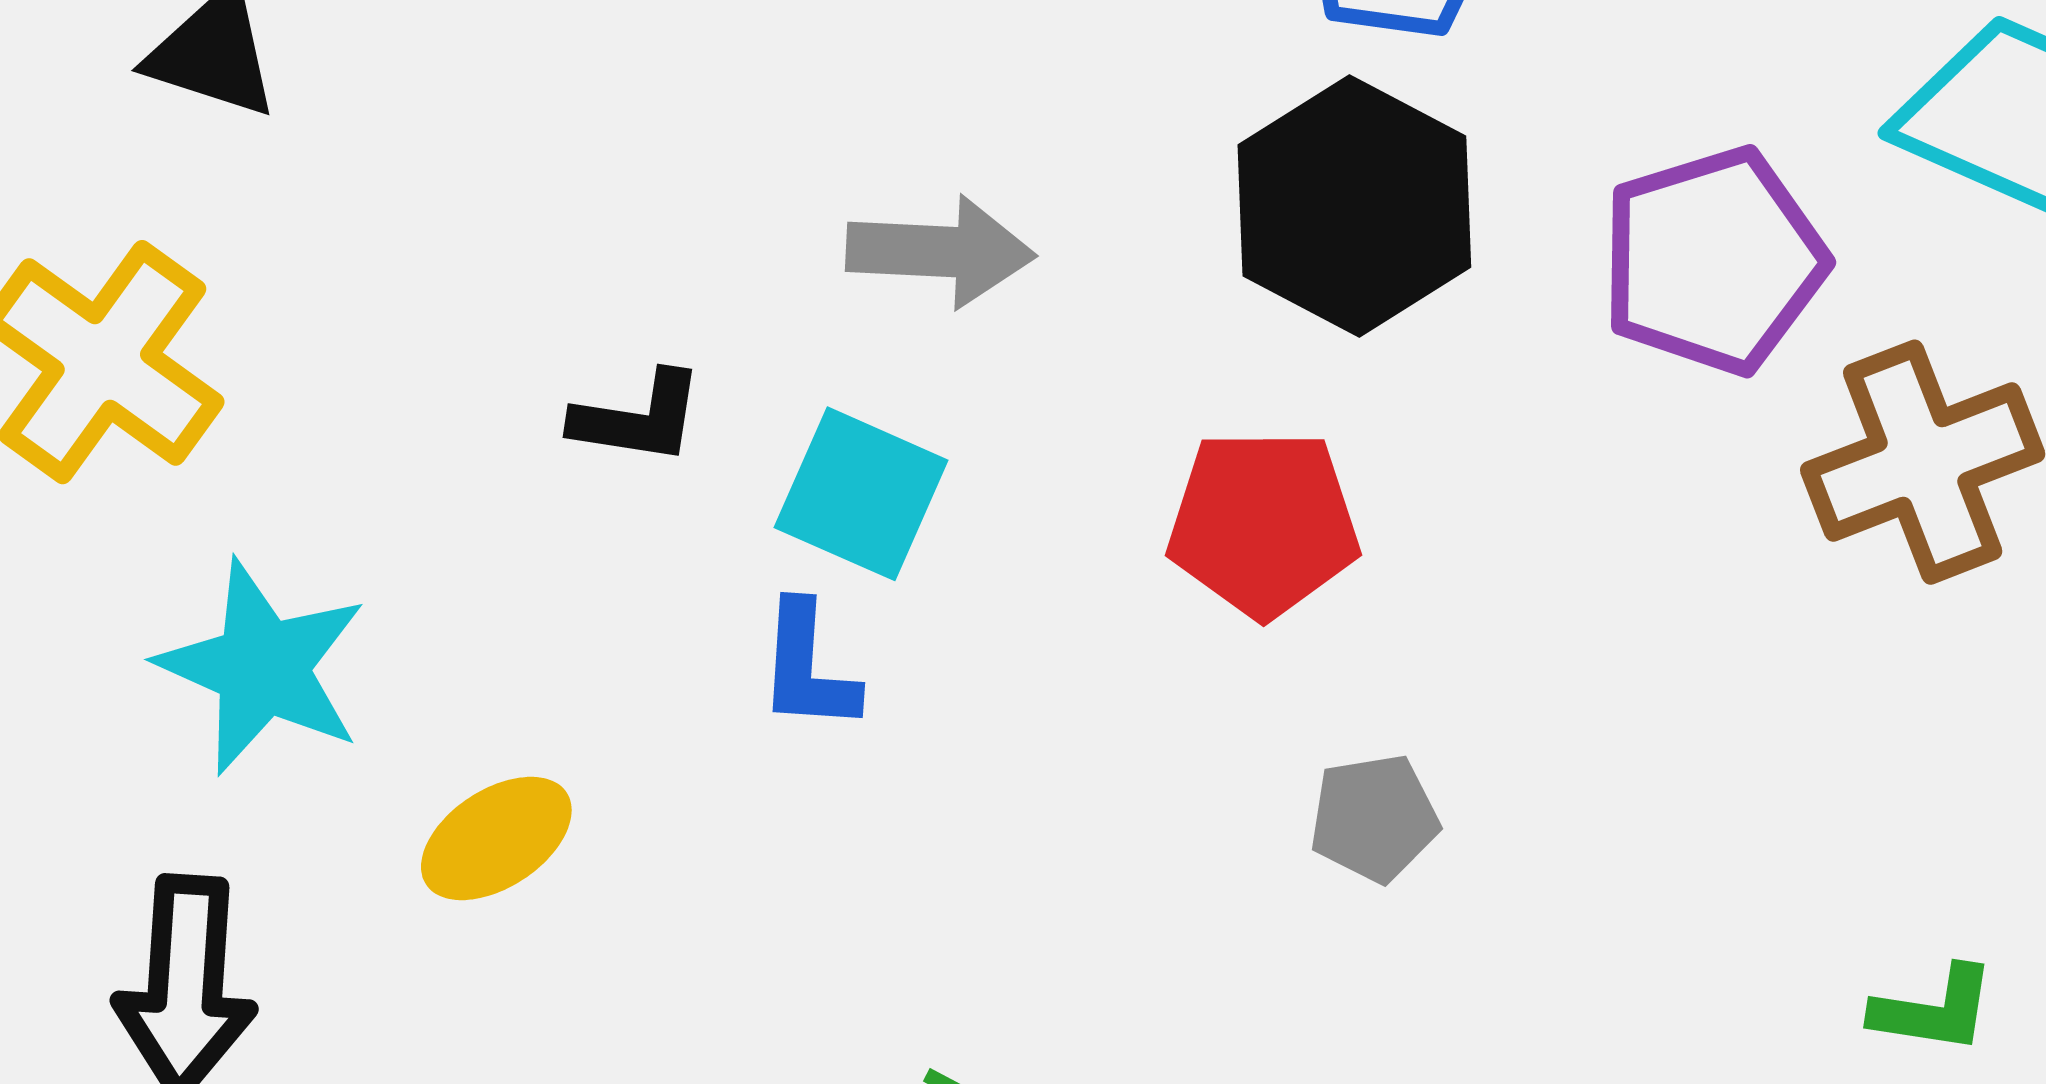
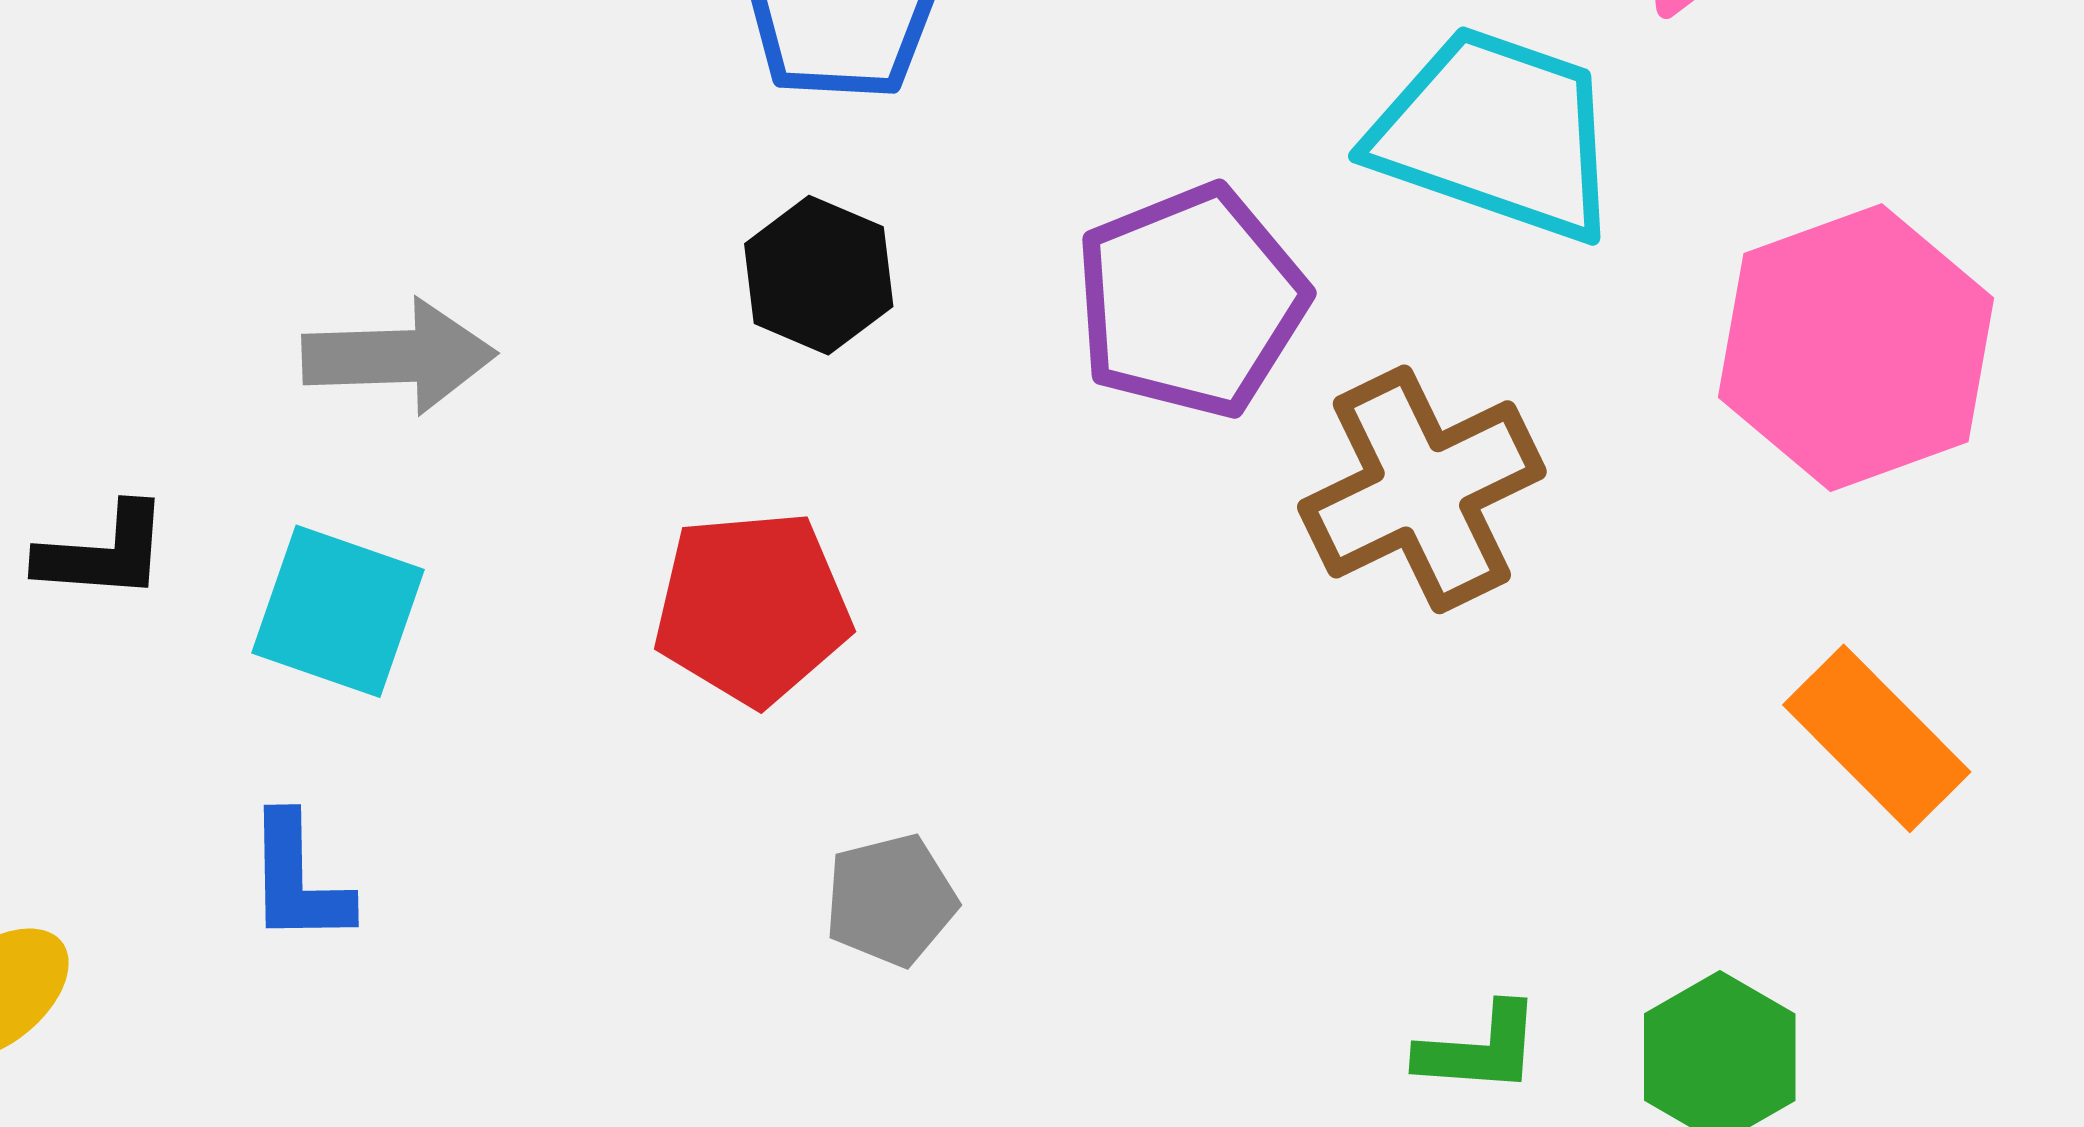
black hexagon: (1354, 206) -> (819, 275), size x0.6
blue L-shape: (808, 667) -> (298, 880), moved

